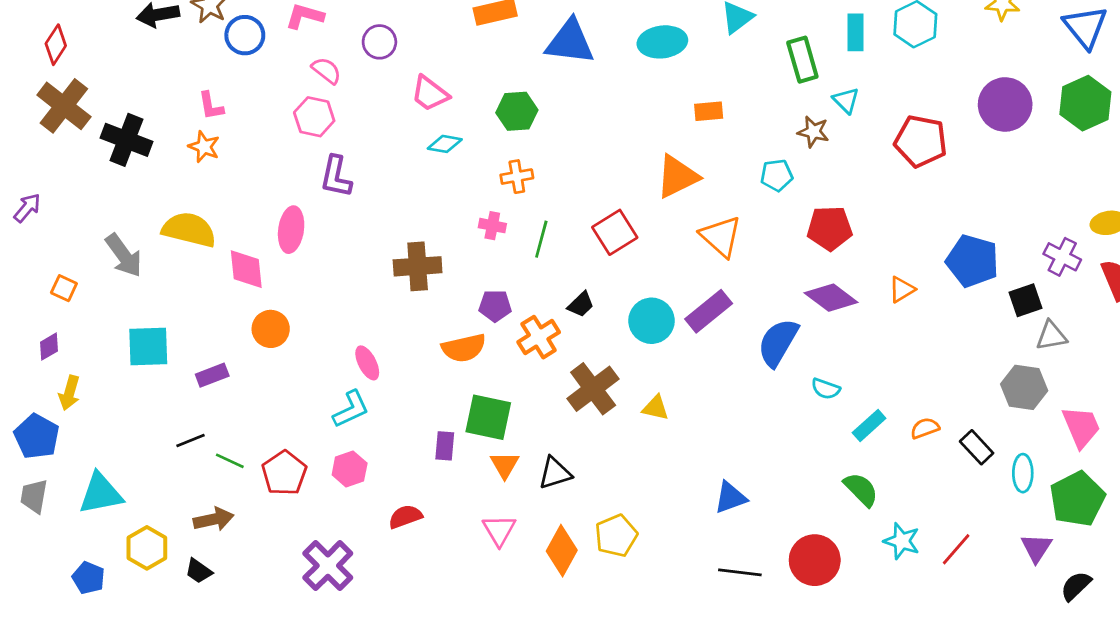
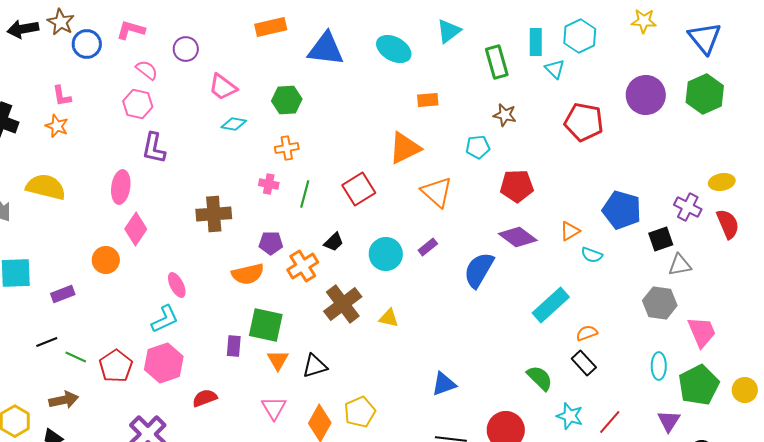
cyan ellipse: (662, 42) -> (394, 49), turned 36
cyan triangle: (846, 100) -> (555, 69), moved
pink diamond: (246, 269) -> (136, 229), moved, turned 40
purple rectangle: (709, 311) -> (428, 247), size x0.6
cyan semicircle: (826, 389) -> (592, 255), moved
cyan rectangle: (869, 425) -> (551, 305), moved, size x1.5
black rectangle: (977, 447) -> (584, 363), moved
pink hexagon: (350, 469) -> (164, 363), size x1.5

